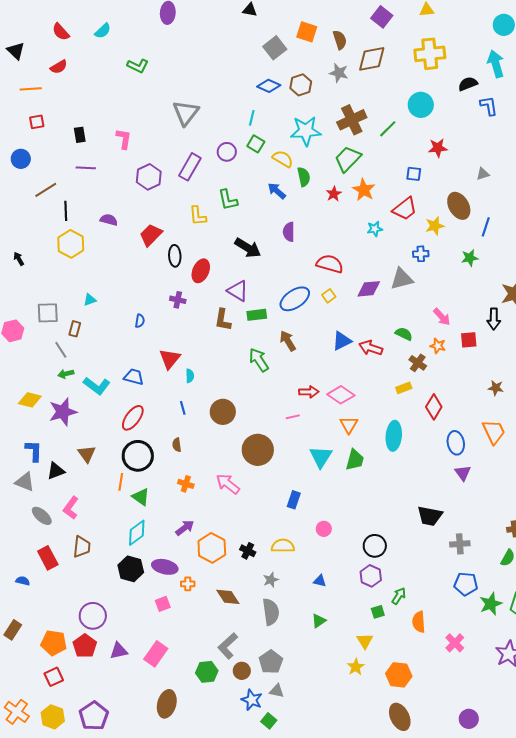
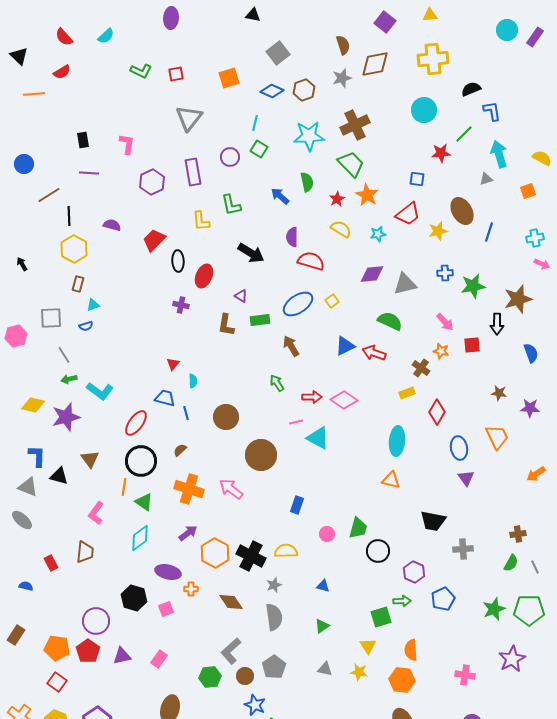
orange square: (307, 32) -> (229, 78), moved, turned -35
cyan arrow: (496, 64) -> (499, 154), moved
gray star: (339, 73) -> (342, 78), turned -30
red square: (37, 122) -> (176, 74), moved
green line: (388, 129) -> (464, 134), moved
yellow semicircle: (283, 159) -> (341, 229), moved
green trapezoid: (348, 159) -> (351, 164), turned 92
purple rectangle: (190, 167) -> (193, 172), turned -40
blue cross: (421, 254) -> (445, 273), moved
green star: (470, 258) -> (473, 286), moved, size x1.4
red semicircle: (330, 264) -> (311, 261), moved
purple diamond: (369, 289) -> (372, 274), moved
purple triangle: (238, 291) -> (241, 296), size x0.6
blue semicircle: (140, 321) -> (86, 326), moved, turned 64
brown rectangle: (75, 329) -> (78, 284), moved
green semicircle: (404, 334) -> (390, 321), moved, size x1.4
red triangle: (170, 359) -> (173, 364), size x0.6
green arrow: (259, 360) -> (277, 383), moved, size x0.7
blue trapezoid: (134, 377) -> (165, 398), moved
orange triangle: (349, 425) -> (391, 480), moved, turned -48
brown semicircle: (177, 445) -> (180, 450), turned 56
cyan triangle: (321, 457) -> (318, 438), moved, turned -35
green trapezoid: (355, 460) -> (358, 528), moved
black triangle: (56, 471) -> (59, 476), turned 36
orange cross: (186, 484) -> (189, 489), size x1.8
pink L-shape: (71, 508) -> (96, 513), moved
gray ellipse: (42, 516) -> (22, 520), moved
black cross: (248, 551) -> (251, 556), size x1.8
red rectangle: (48, 558) -> (51, 563), size x0.7
black hexagon: (131, 569) -> (134, 598), moved
purple hexagon: (371, 576) -> (414, 572), moved
blue pentagon: (466, 584) -> (443, 599), moved, turned -30
green arrow: (399, 596) -> (402, 601), turned 54
green square: (378, 612) -> (381, 617), size x1.5
orange semicircle: (419, 622) -> (411, 650), moved
pink cross: (455, 643) -> (465, 675), moved, turned -36
pink rectangle: (156, 654) -> (159, 659), size x0.7
yellow star: (356, 667) -> (359, 672), turned -30
red square: (54, 677) -> (57, 682), turned -30
gray triangle: (277, 691) -> (325, 669), moved

